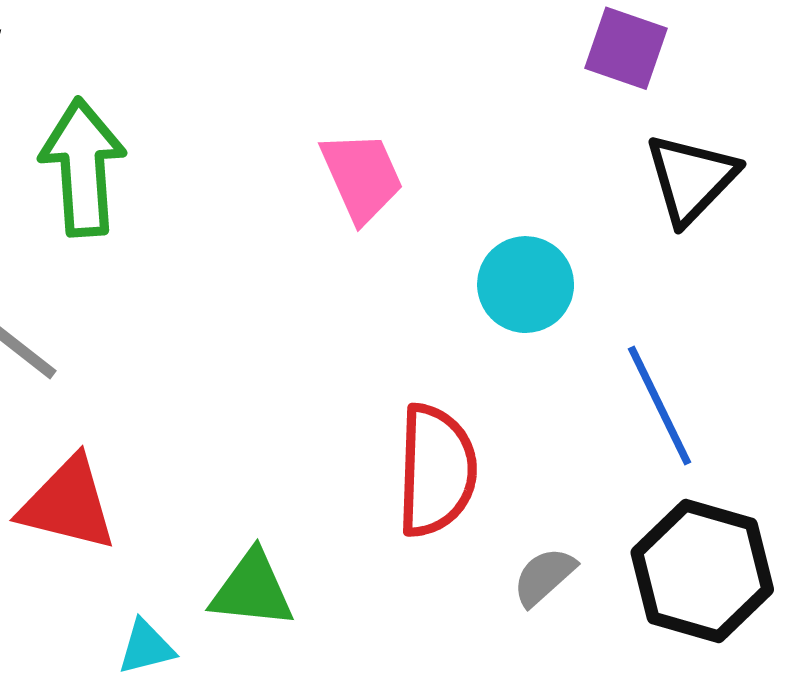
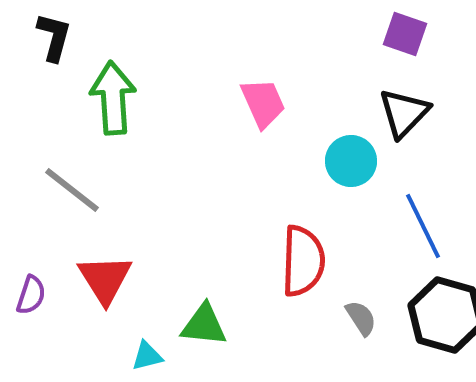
black triangle: (691, 178) -> (404, 113), moved
red triangle: (68, 504) -> (105, 279), turned 44
gray semicircle: (544, 577) -> (361, 318), turned 99

